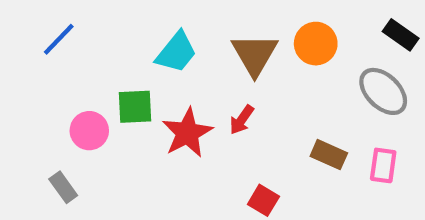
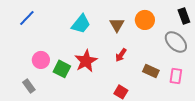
black rectangle: (401, 35) -> (184, 16), turned 35
brown triangle: (255, 54) -> (117, 25), size x0.7
green square: (135, 107) -> (62, 69), moved, turned 30
red arrow: (242, 120) -> (121, 55), moved

